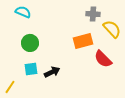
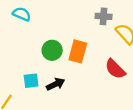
orange rectangle: (83, 41) -> (78, 51), moved, turned -60
green circle: (30, 43) -> (52, 50), moved

